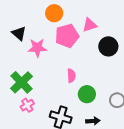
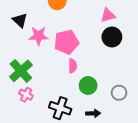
pink triangle: (90, 25) -> (108, 15), moved
pink pentagon: (67, 36) -> (66, 42), moved
pink cross: (27, 105) -> (26, 95), turned -32

